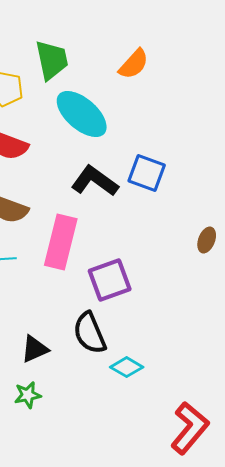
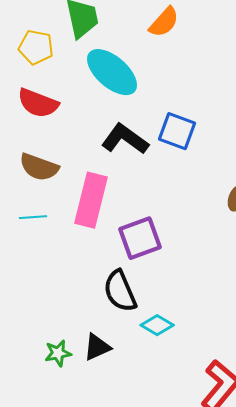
black triangle: (35, 349) -> (97, 347), moved

